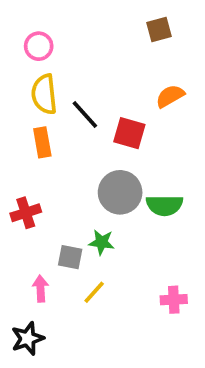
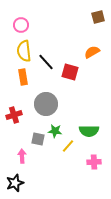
brown square: (159, 29) -> (98, 17), moved
gray circle: (120, 192) -> (46, 104), moved
green semicircle: (164, 205) -> (89, 131), moved
yellow line: (94, 292) -> (68, 146), moved

